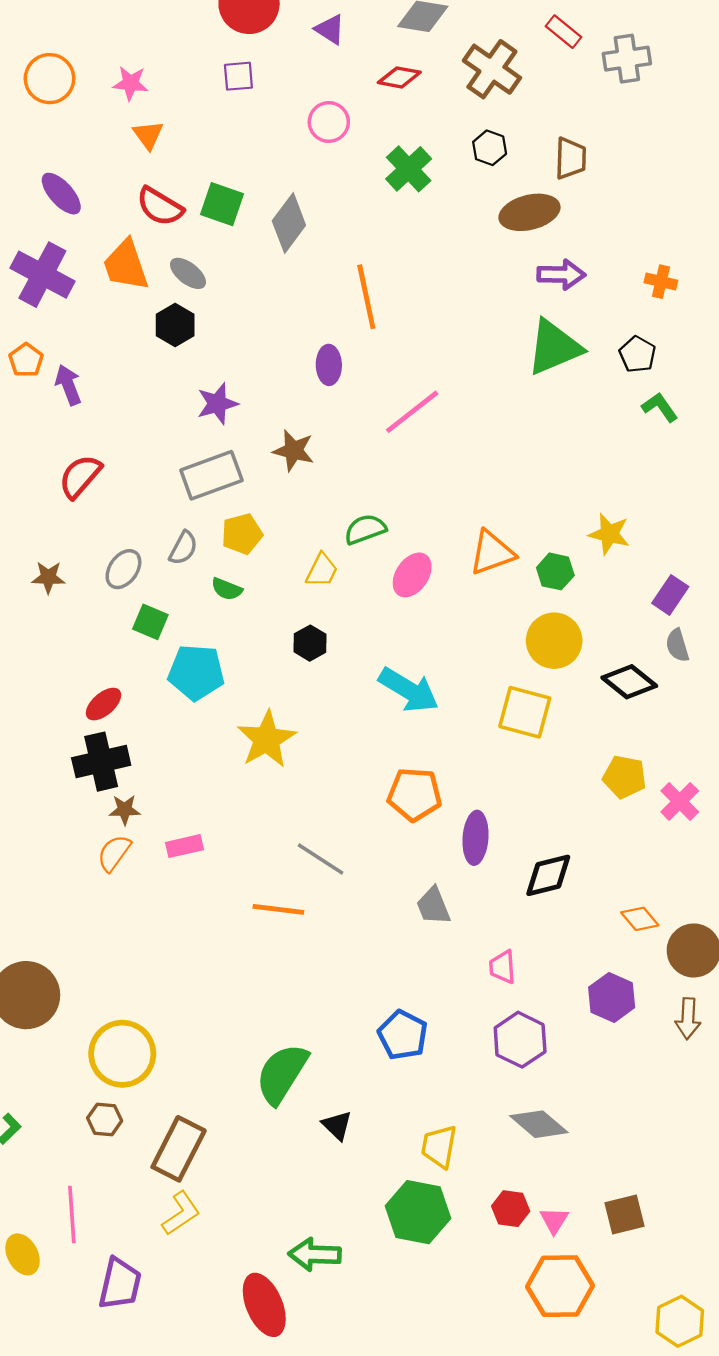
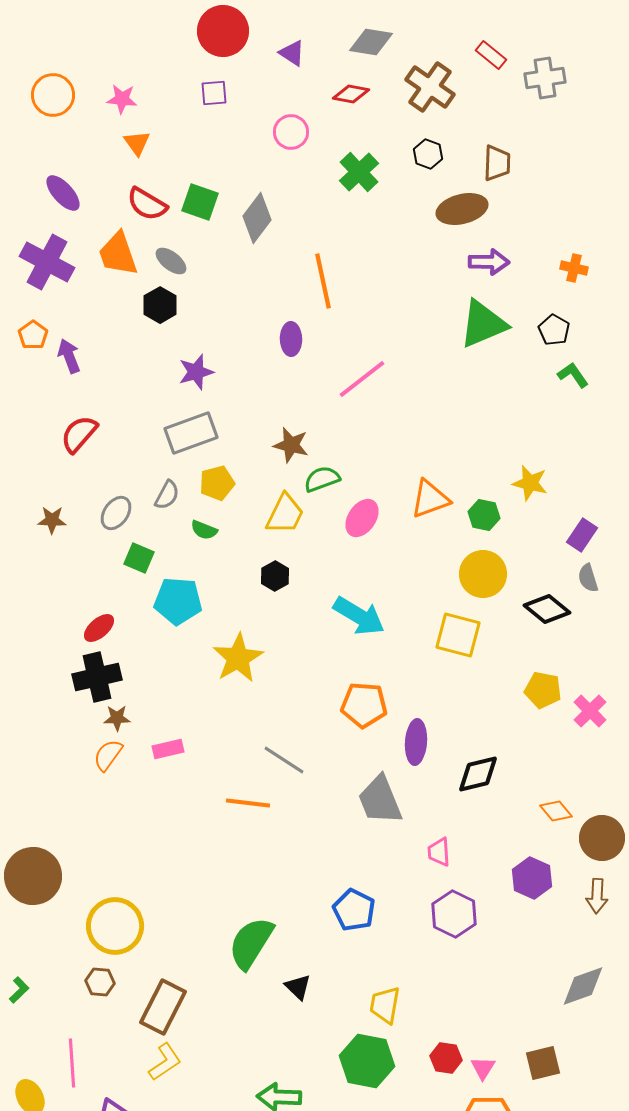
brown star: (294, 451) -> (291, 445), moved
yellow trapezoid: (322, 570) -> (285, 514), size x1.4
gray trapezoid: (433, 906) -> (380, 800), size x1.5
gray diamond: (539, 1124) -> (583, 986), moved, turned -60

